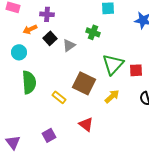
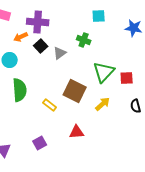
purple cross: (47, 14) -> (38, 22), size x1.5
red triangle: (86, 124) -> (77, 132), turned -42

